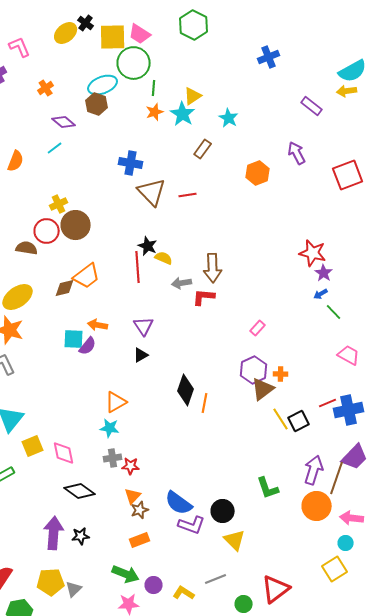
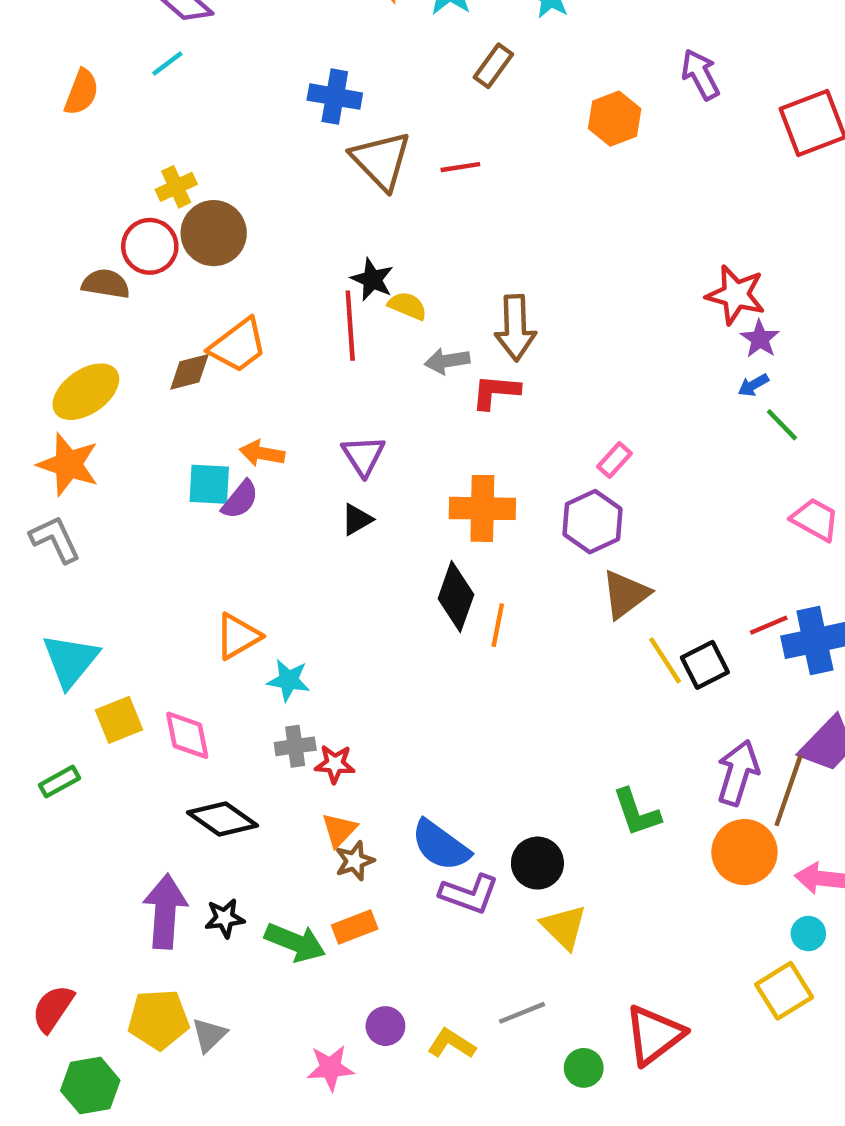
purple hexagon: (254, 370) -> (592, 522), moved
orange cross: (281, 374) -> (482, 508), moved, size x2.0
orange triangle: (116, 402) -> (238, 636), moved
green arrow: (126, 574) -> (295, 942), moved

